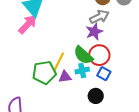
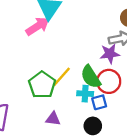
green pentagon: (44, 73) -> (42, 85), turned 30
blue square: (104, 74) -> (99, 102), moved, turned 32
purple triangle: (65, 77) -> (53, 119), moved

